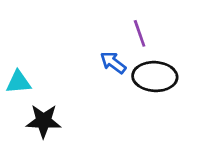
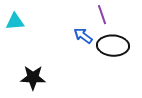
cyan triangle: (19, 82) -> (15, 22), moved

